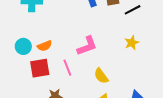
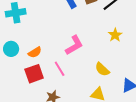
cyan circle: (23, 46) -> (11, 49), moved
yellow semicircle: (101, 76) -> (102, 69), moved

